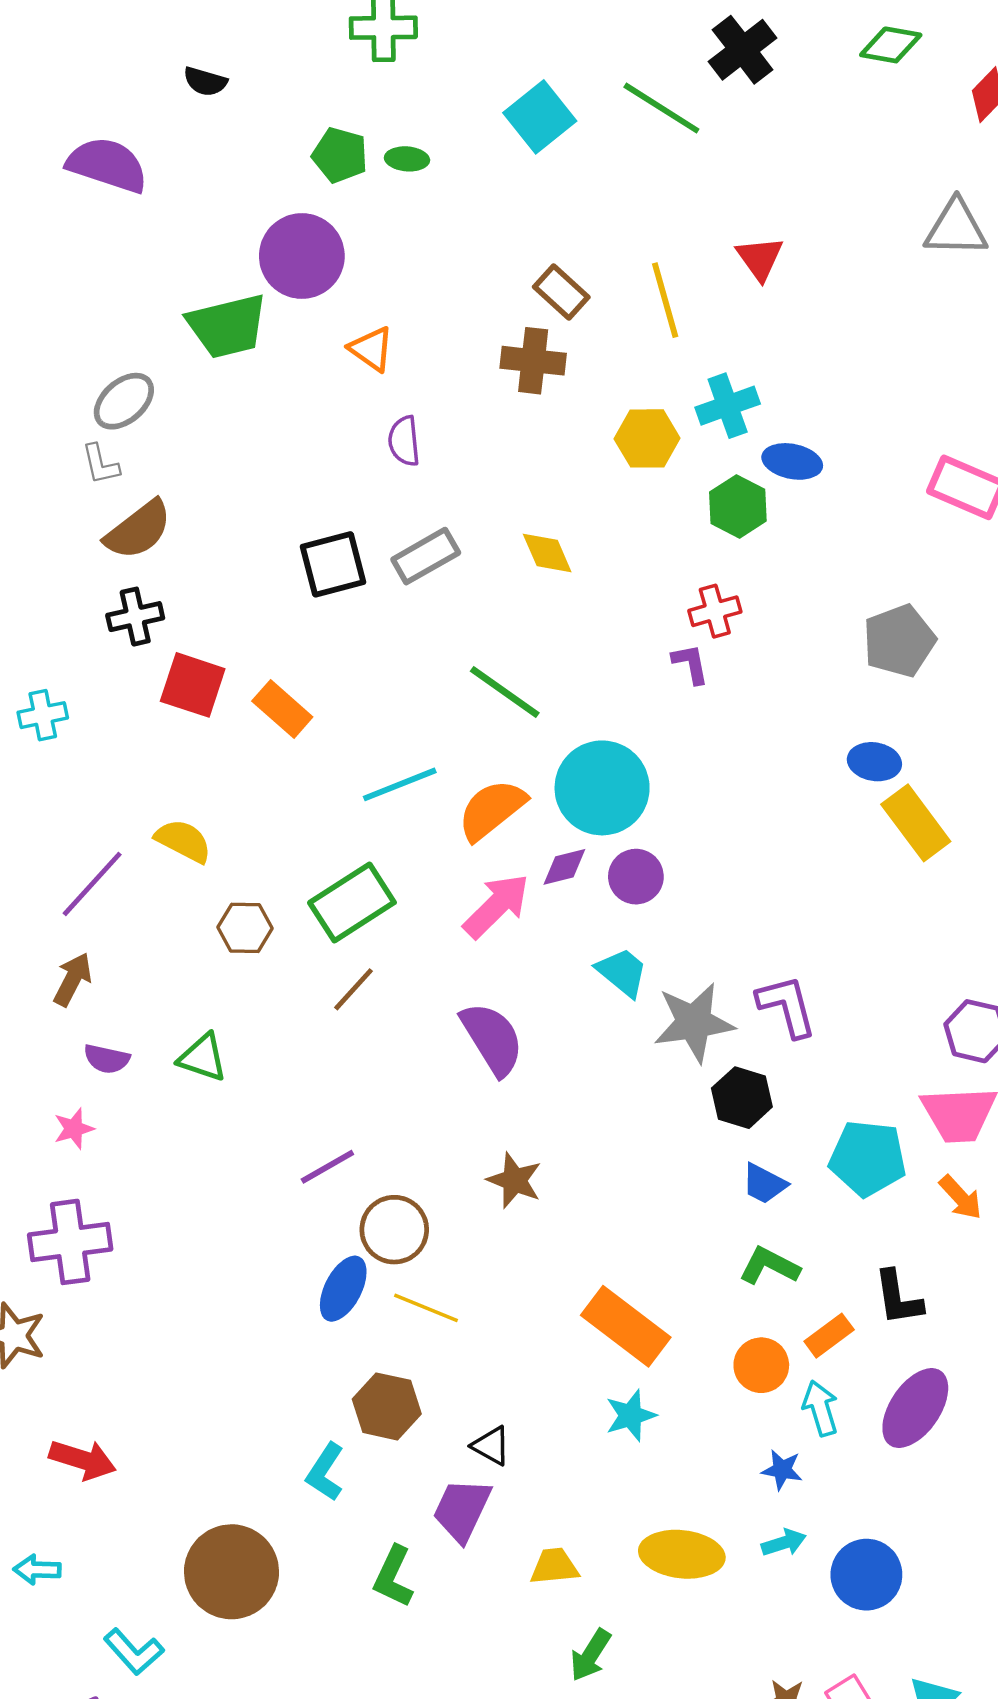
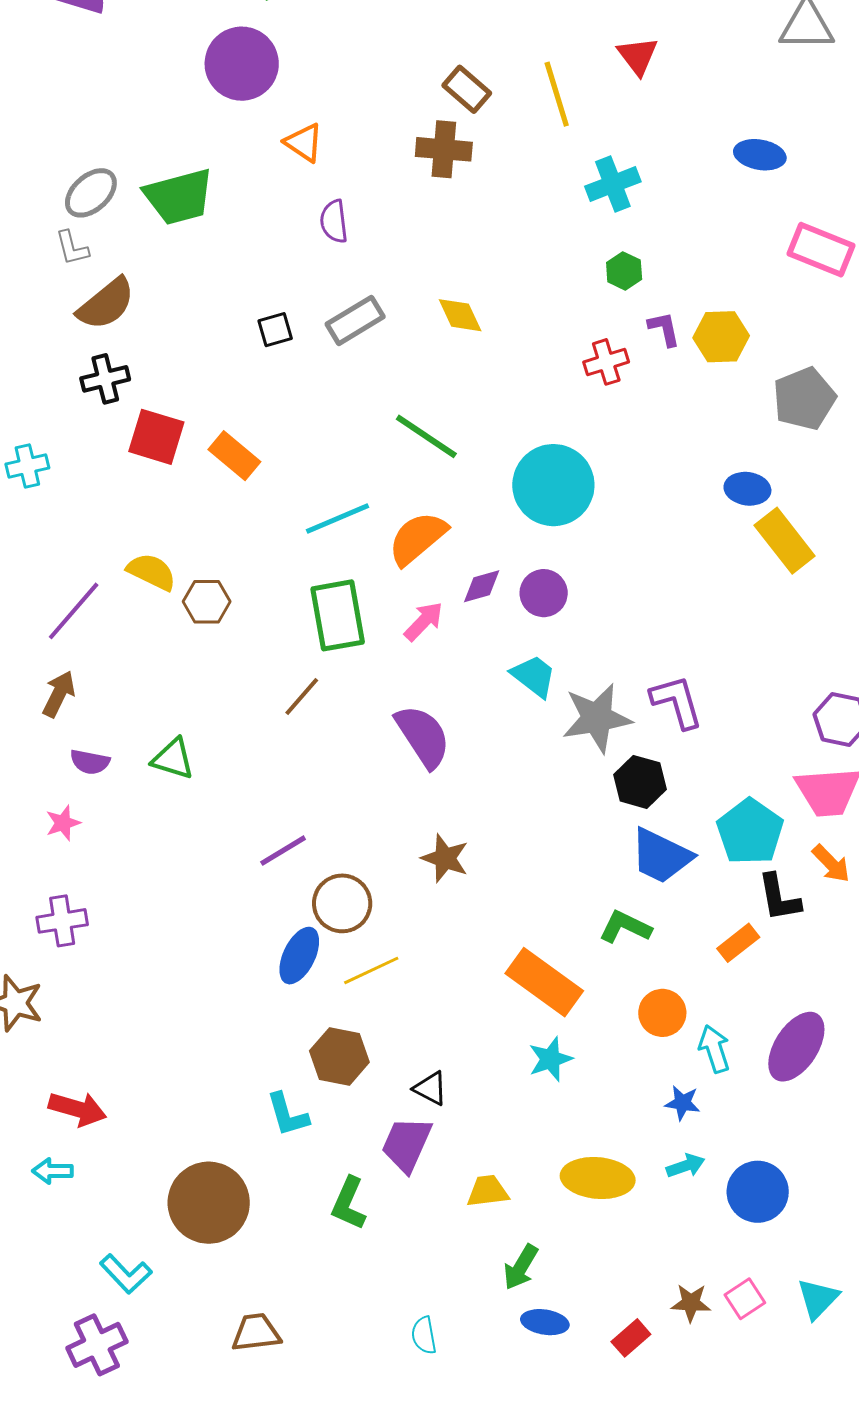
green trapezoid: (227, 326) -> (179, 197), moved
yellow hexagon: (647, 438) -> (721, 337), moved
blue ellipse: (792, 461) -> (760, 155), moved
green hexagon: (738, 506) -> (624, 271), size x0.7
black square: (333, 564) -> (275, 330), size x0.6
gray pentagon: (899, 641) -> (804, 399), moved
purple L-shape: (690, 664) -> (664, 329), moved
cyan circle: (602, 788) -> (553, 485), moved
green rectangle: (352, 903) -> (338, 615), moved, turned -66
pink arrow: (496, 906) -> (424, 621), size x0.7
brown hexagon: (245, 928) -> (207, 602), moved
cyan pentagon: (868, 1158) -> (750, 832), turned 30
blue trapezoid: (764, 1184) -> (661, 856), size x1.6
purple cross: (70, 1242) -> (62, 921), size x0.7
green L-shape: (769, 1266) -> (625, 927), moved
black L-shape: (898, 1298) -> (779, 898), moved
yellow line: (426, 1308) -> (371, 970), turned -46
orange rectangle: (829, 1336) -> (738, 943), moved
cyan L-shape: (325, 1472) -> (288, 1115), turned -48
cyan arrow: (37, 1570) -> (53, 1171), moved

